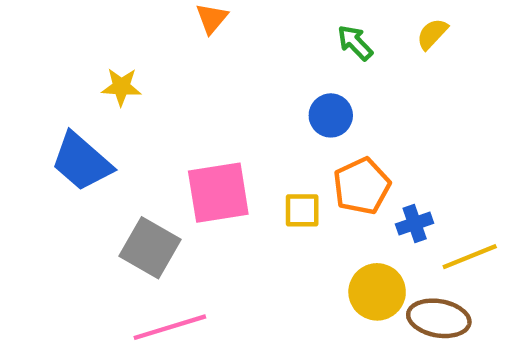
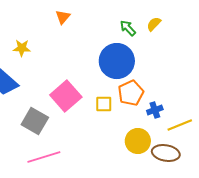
yellow semicircle: (432, 34) -> (154, 24), moved
blue circle: (331, 115) -> (117, 61), size x1.8
pink square: (218, 193) -> (66, 96), turned -32

